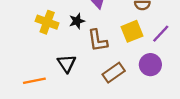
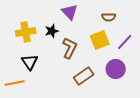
yellow cross: (47, 22) -> (26, 32), turned -30
brown L-shape: (98, 41) -> (70, 48), turned -145
black triangle: (67, 63) -> (30, 62), moved

